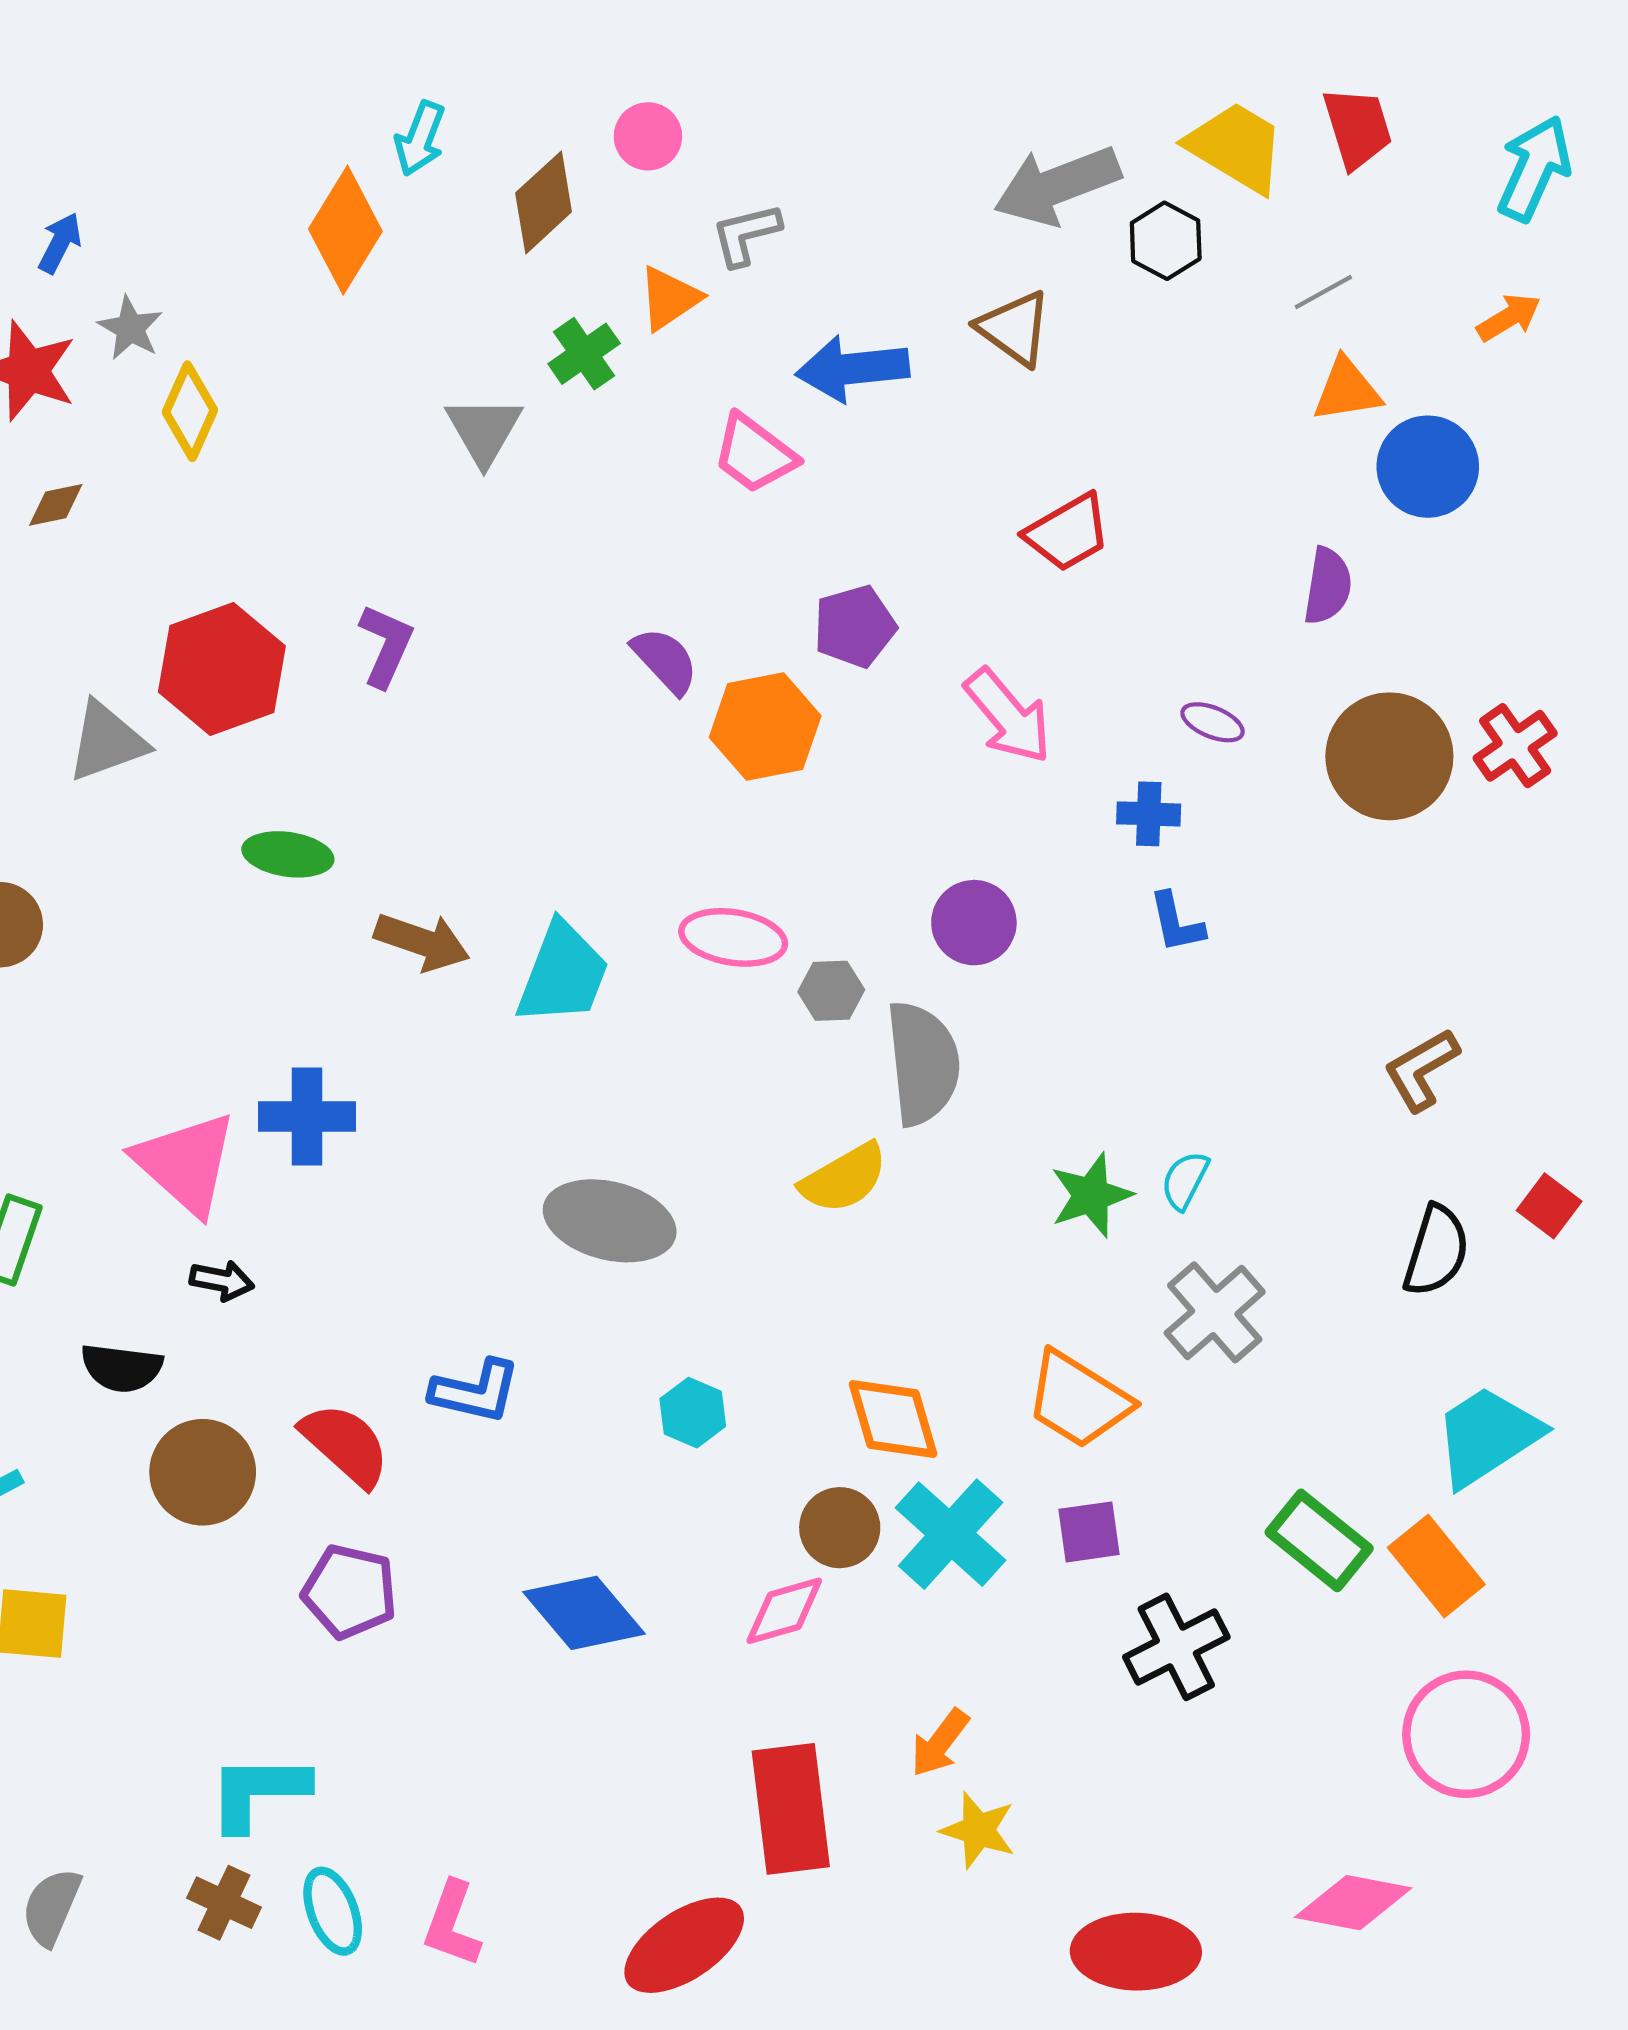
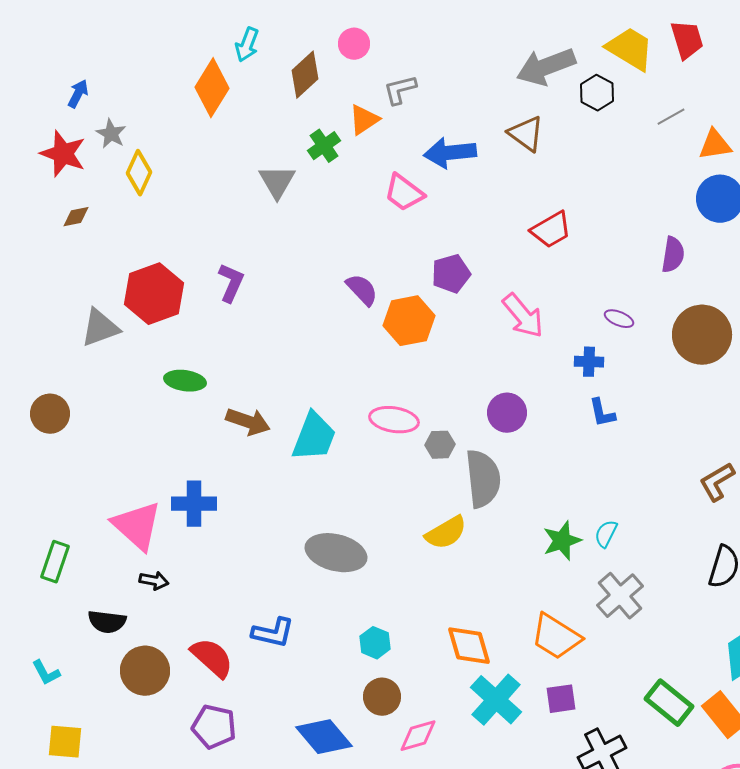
orange triangle: (1347, 390) -> (715, 145), moved
brown circle: (840, 1528) -> (382, 697), moved

